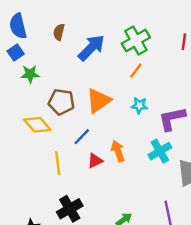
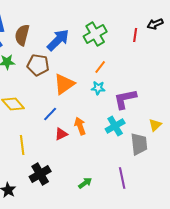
brown semicircle: (59, 32) -> (22, 35), moved, size x1.5
orange line: (136, 71) -> (100, 67), moved
brown pentagon: (61, 102) -> (38, 65), moved
yellow line: (58, 163) -> (22, 145), moved

